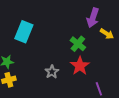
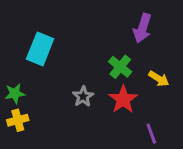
yellow arrow: (107, 34) -> (159, 79), moved
gray star: (52, 72) -> (83, 96), moved

